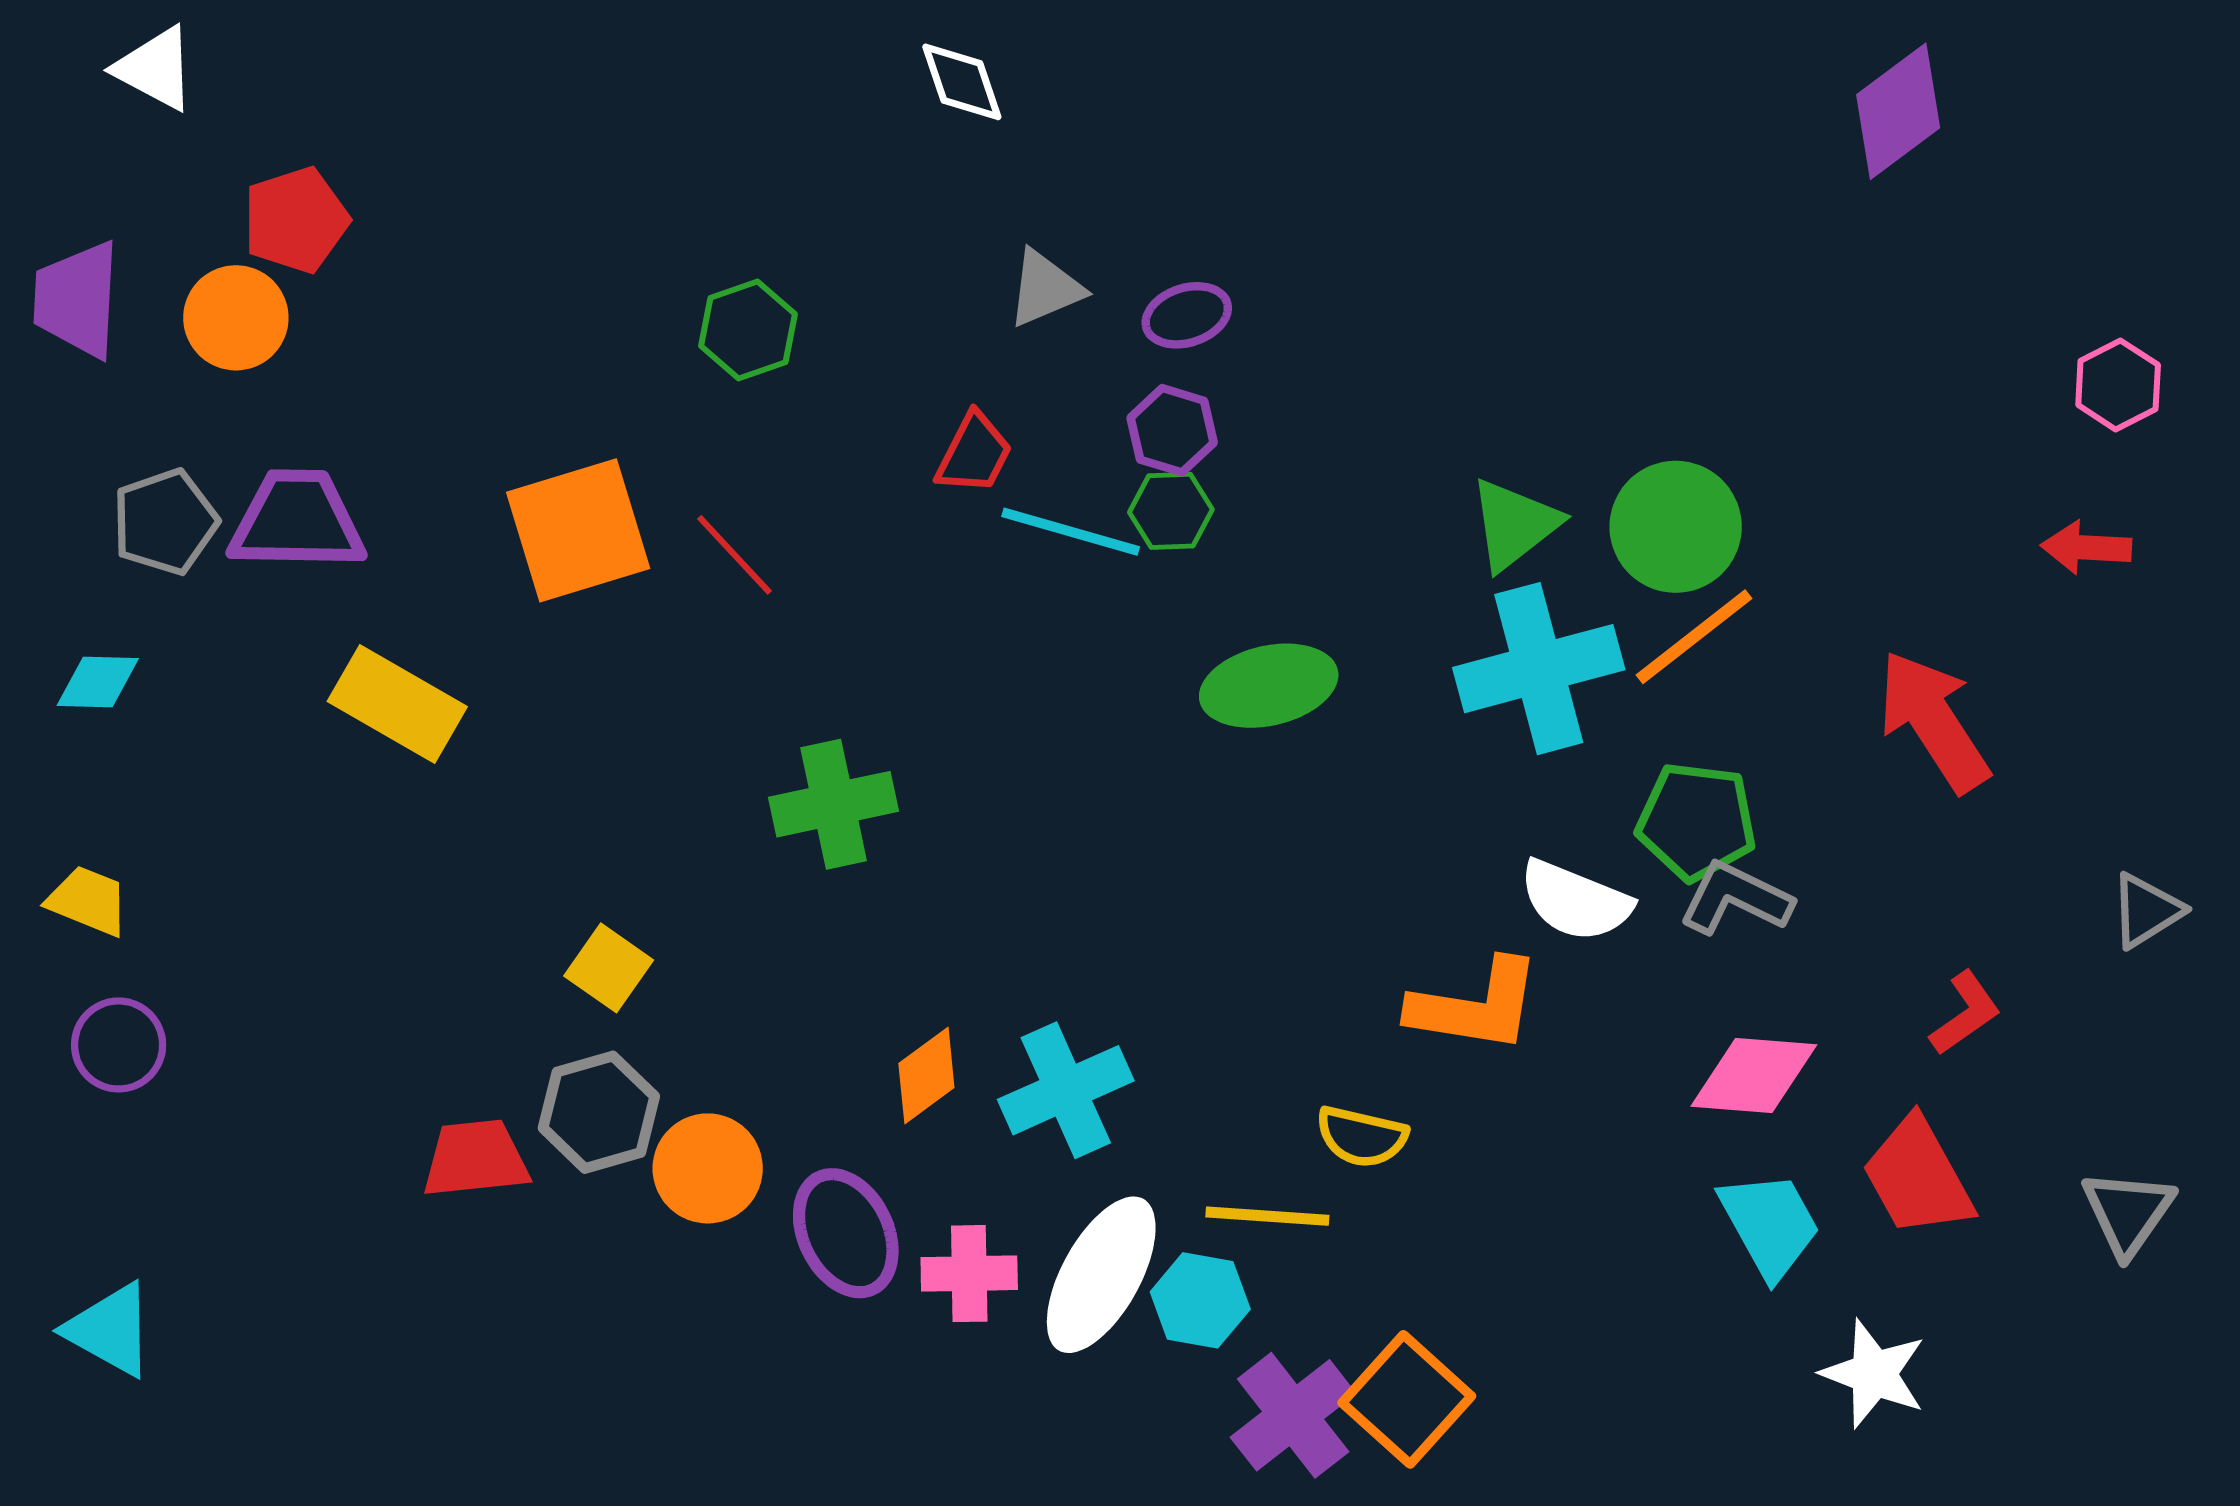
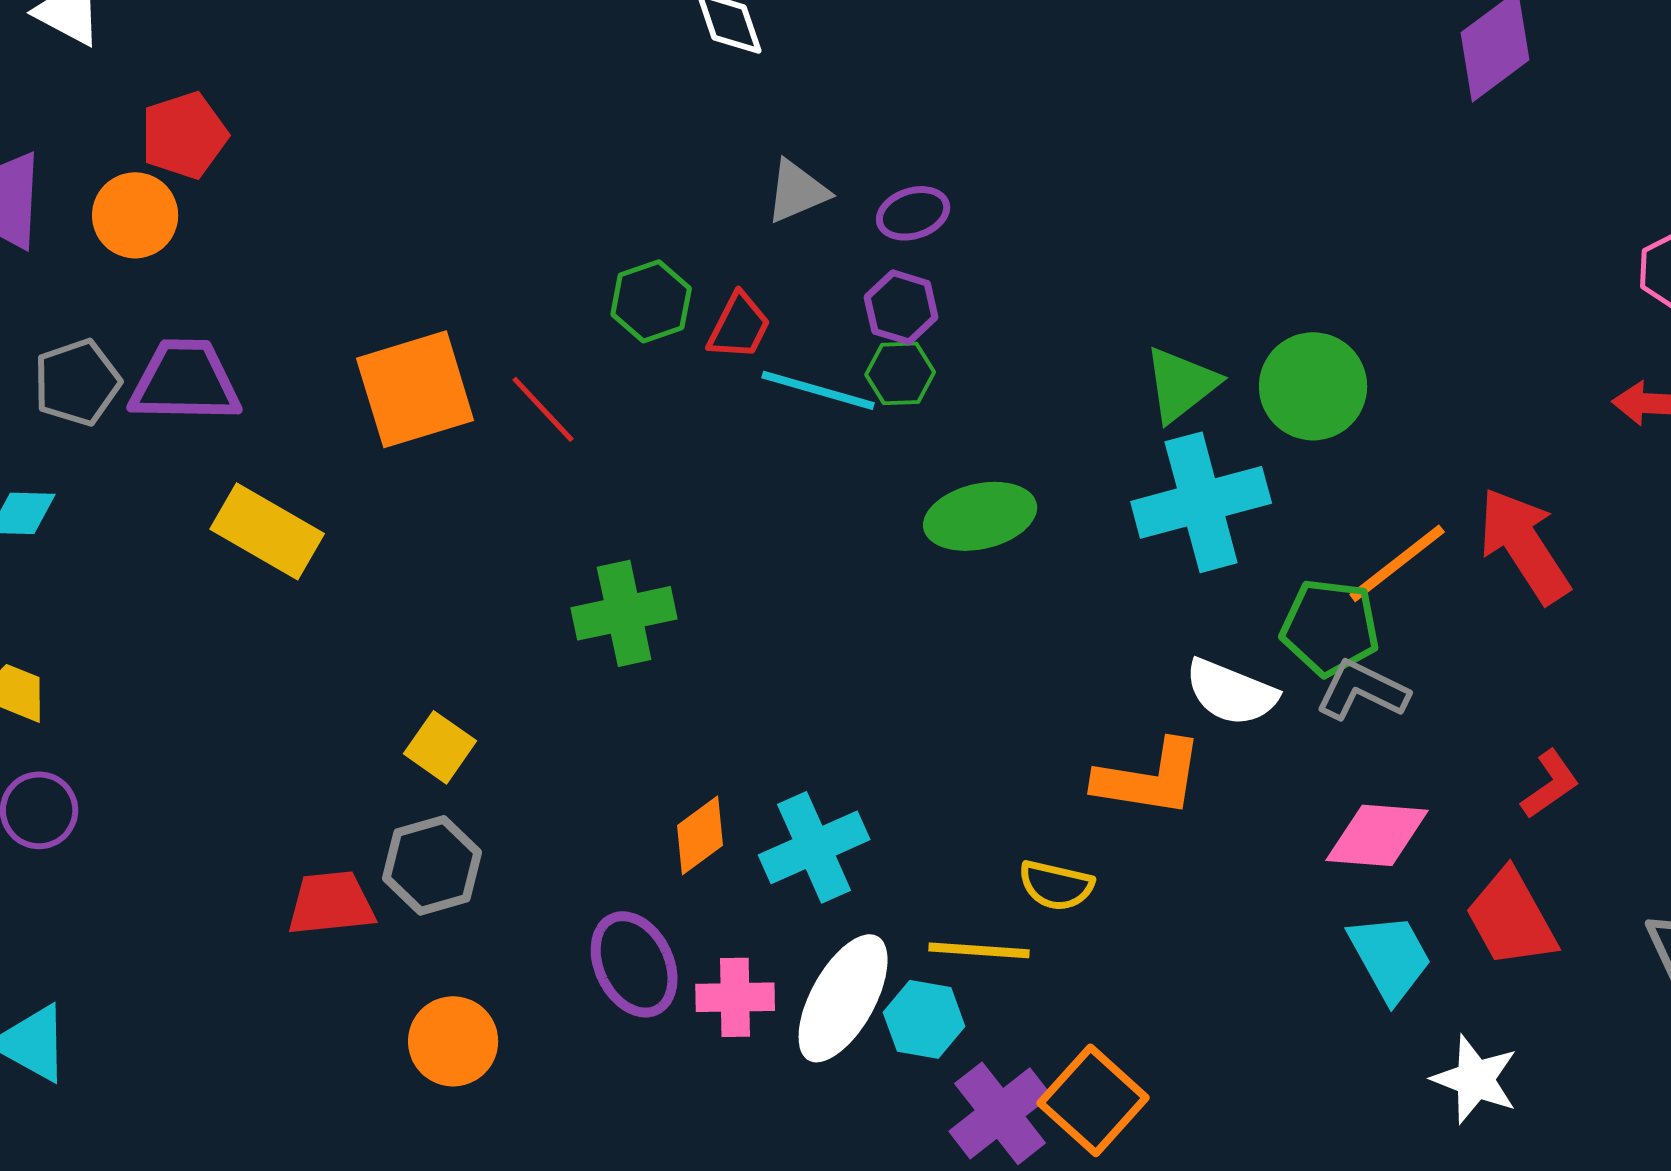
green hexagon: (748, 330) -> (651, 301), moved
orange line: (1694, 637) -> (1397, 563), moved
orange circle: (708, 1168) -> (453, 1041), moved

